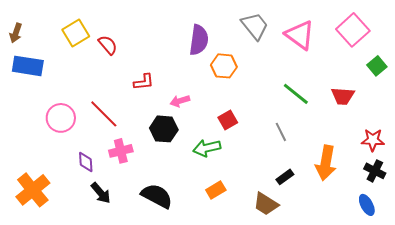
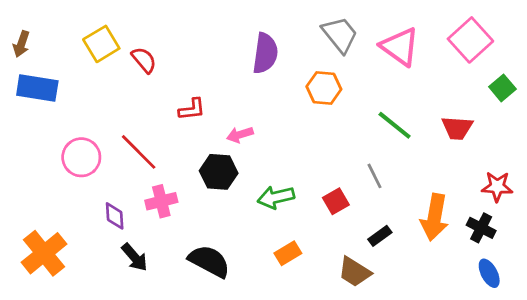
orange hexagon: (224, 66) -> (324, 88), moved
red square: (228, 120) -> (336, 201), moved
black cross: (375, 171) -> (481, 228), moved

